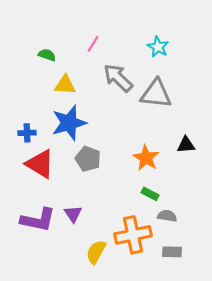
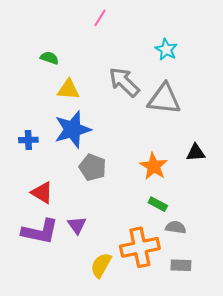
pink line: (93, 44) -> (100, 18), moved
red triangle: (40, 164) -> (42, 193), moved, size x0.7

